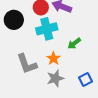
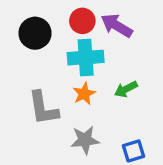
orange star: (53, 58) -> (84, 94), moved

